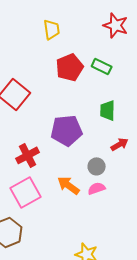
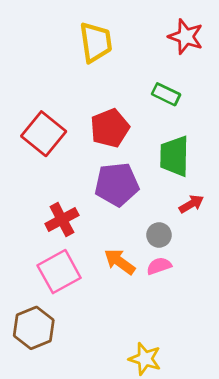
yellow trapezoid: (52, 29) -> (96, 42), size x1.4
red pentagon: (70, 67) -> (110, 128), moved
green trapezoid: (108, 110) -> (174, 156), size x1.4

